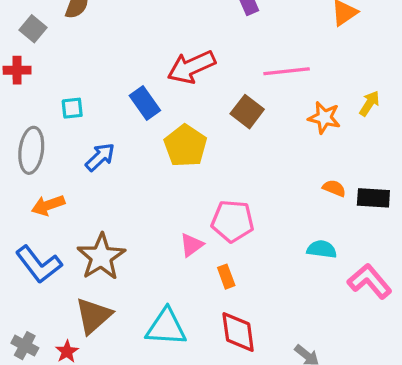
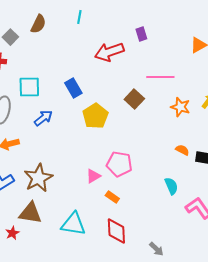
red arrow: (191, 67) -> (109, 52), moved
cyan square: (72, 108) -> (29, 87), size x1.6
cyan semicircle: (322, 249) -> (171, 186), turned 54
orange rectangle: (226, 277) -> (112, 197), turned -40
brown triangle: (93, 316) -> (30, 213), turned 45

